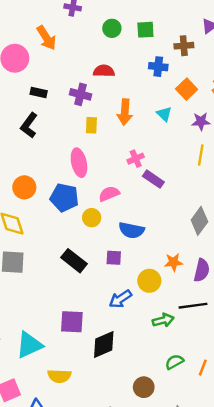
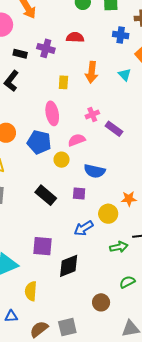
purple cross: (81, 94) -> (46, 48), moved
pink cross: (136, 159) -> (92, 115), moved
yellow semicircle: (59, 376) -> (31, 291), turned 90

